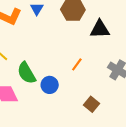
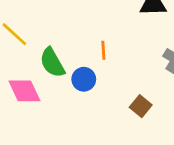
orange line: (77, 64) -> (103, 50), moved, turned -40

